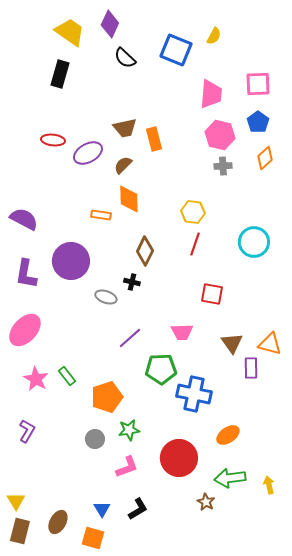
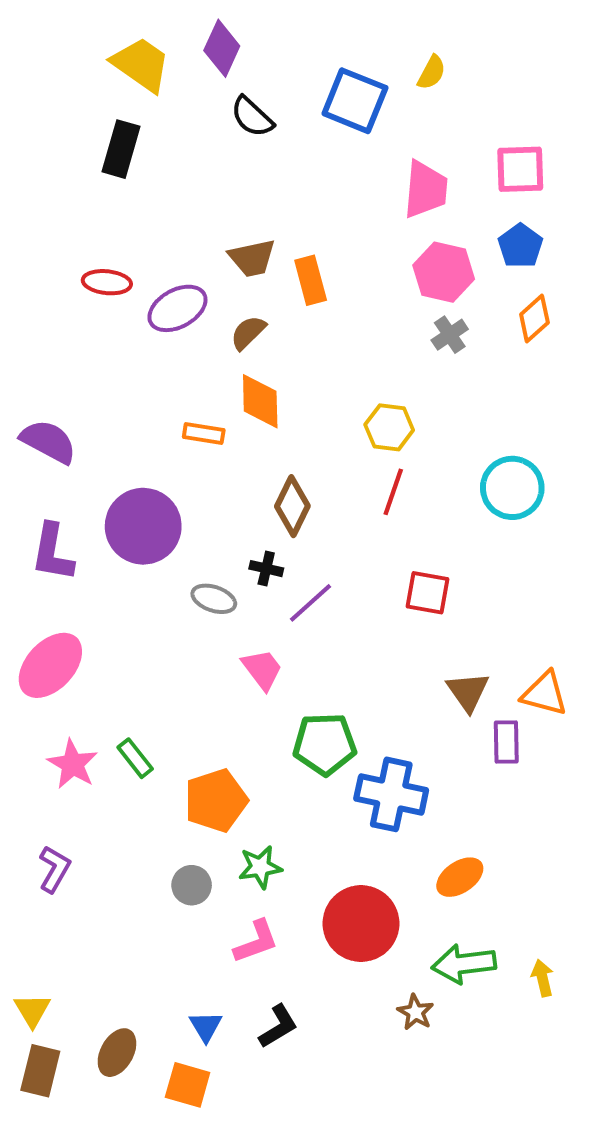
gray cross: (223, 166) -> (450, 335), turned -30
pink trapezoid: (182, 332) -> (262, 669), moved, turned -125
purple line: (130, 338) -> (311, 603), moved

